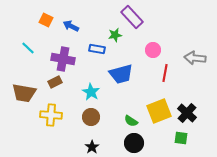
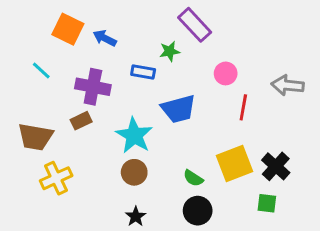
orange square: (46, 20) -> (68, 29), size x1.5
cyan star: (91, 92) -> (134, 135), size x1.4
yellow cross: (51, 115) -> (56, 178), moved, turned -30

